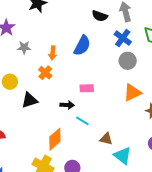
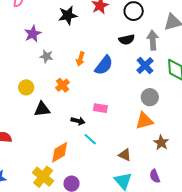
black semicircle: (100, 16) -> (127, 40), turned -42
orange arrow: (53, 53) -> (80, 59), moved
gray circle: (128, 61) -> (150, 97), moved
brown triangle: (106, 139) -> (125, 155), moved

